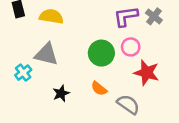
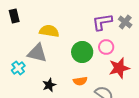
yellow semicircle: (51, 16) -> (49, 31), moved
red star: (147, 73) -> (119, 68), turned -30
orange semicircle: (99, 88) -> (80, 81), turned -48

